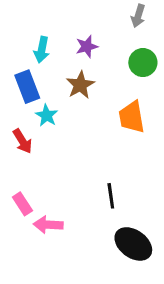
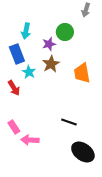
purple star: (87, 46) -> (49, 44), moved
green circle: (143, 63) -> (65, 32), moved
brown star: (80, 85) -> (51, 64), moved
black line: (111, 196) -> (69, 122), turned -63

